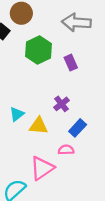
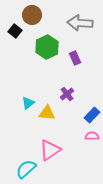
blue rectangle: (78, 128) -> (92, 115), moved
pink semicircle: (66, 150) -> (92, 136), moved

